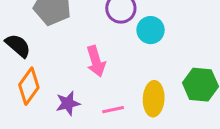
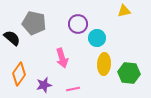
black semicircle: (18, 46) -> (12, 38), moved
yellow ellipse: (154, 99) -> (104, 64), moved

